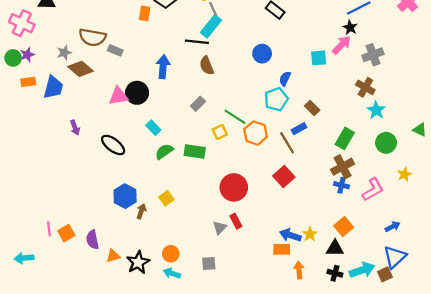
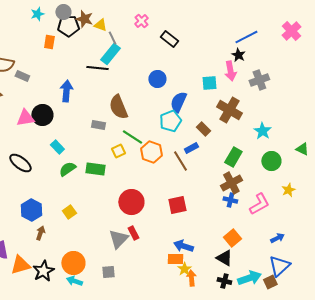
pink arrow: (341, 45) -> (230, 71), turned 126
brown semicircle: (207, 66) -> (118, 107), moved, size x1.4
blue semicircle: (285, 79) -> (178, 102), size x1.5
brown cross: (365, 87) -> (229, 110), moved, size x1.4
gray rectangle: (198, 104) -> (98, 125), turned 56
red square: (284, 177) -> (177, 205), moved, turned 30
brown arrow: (141, 211) -> (40, 233), moved
gray triangle: (220, 228) -> (118, 239), size x1.5
yellow star: (310, 234) -> (184, 269), moved
black triangle: (335, 248) -> (224, 258), turned 30
orange circle: (171, 254) -> (73, 263), size x1.5
orange triangle: (113, 256) -> (20, 265), size x1.5

